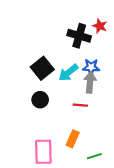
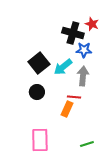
blue star: (91, 67) -> (84, 50), moved
orange rectangle: (73, 139) -> (67, 109), moved

